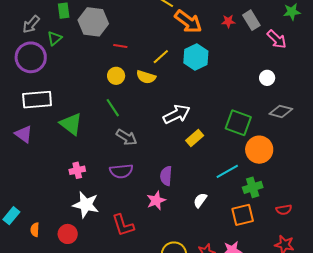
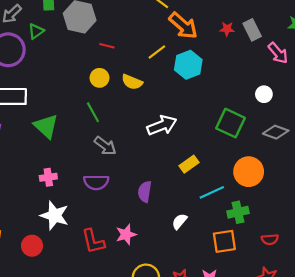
yellow line: (161, 57) -> (157, 52), moved
green square: (238, 123) -> (231, 123), moved
yellow rectangle: (195, 138) -> (189, 164), moved
pink star: (156, 200) -> (126, 234), moved

